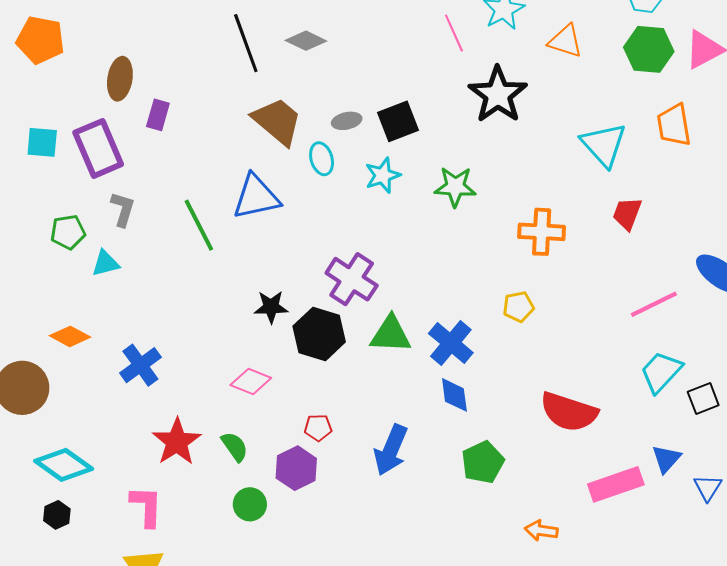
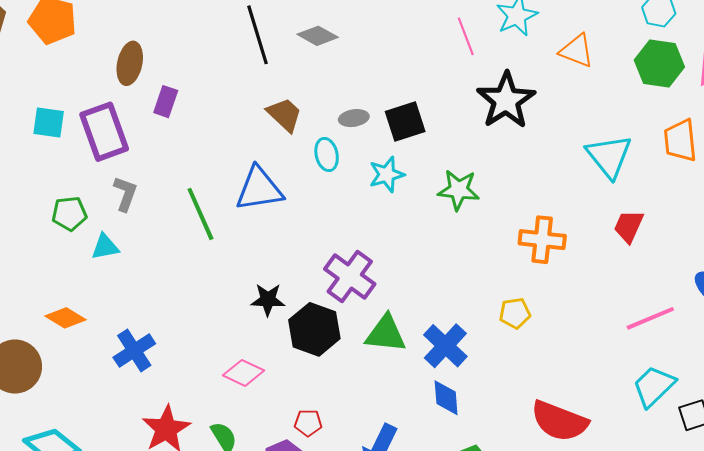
brown trapezoid: (277, 121) -> (285, 115), size x0.7

